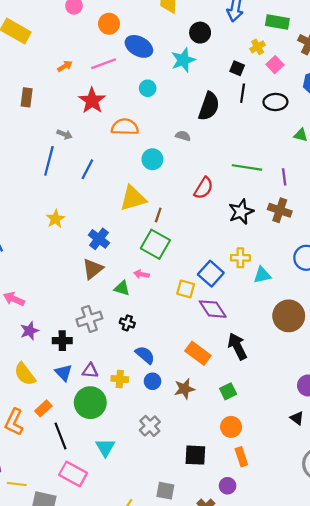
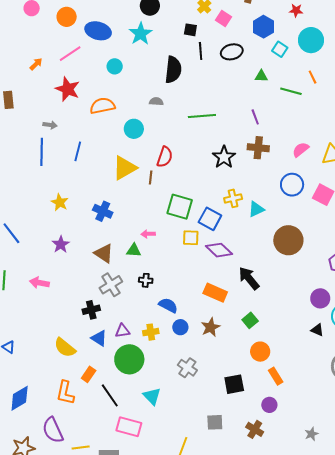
green line: (247, 167) -> (202, 116), moved
red semicircle: (204, 188) -> (165, 157), moved
green square: (155, 244) -> (180, 207), moved
brown triangle: (93, 269) -> (104, 253), moved, turned -35
purple star: (30, 331) -> (61, 244), moved

